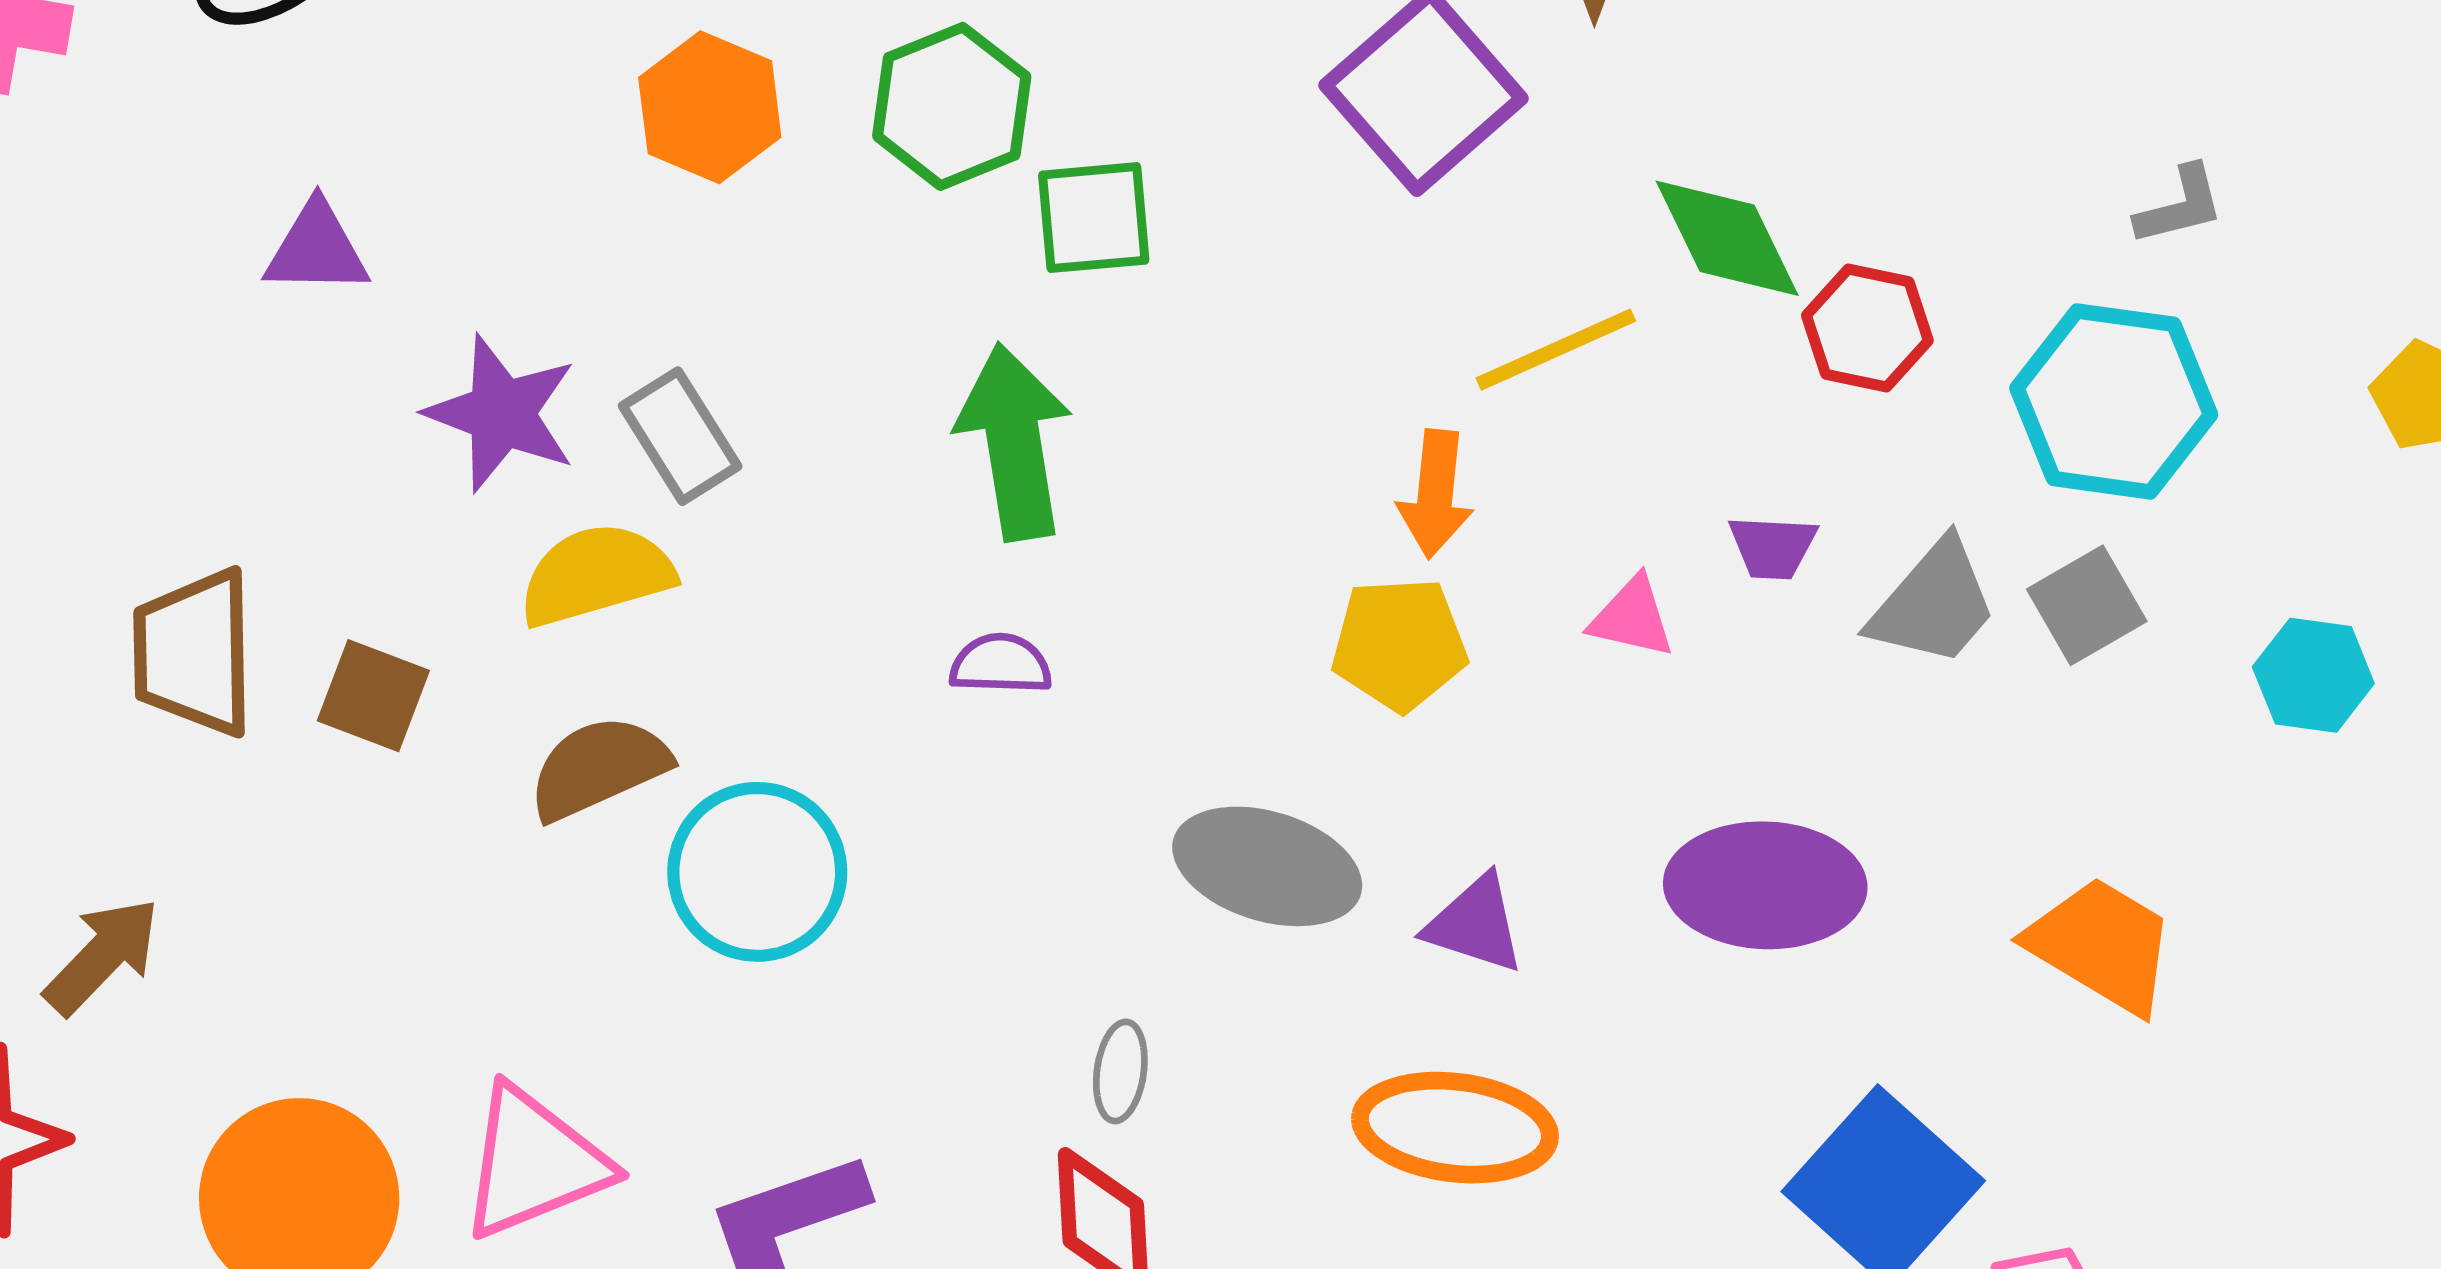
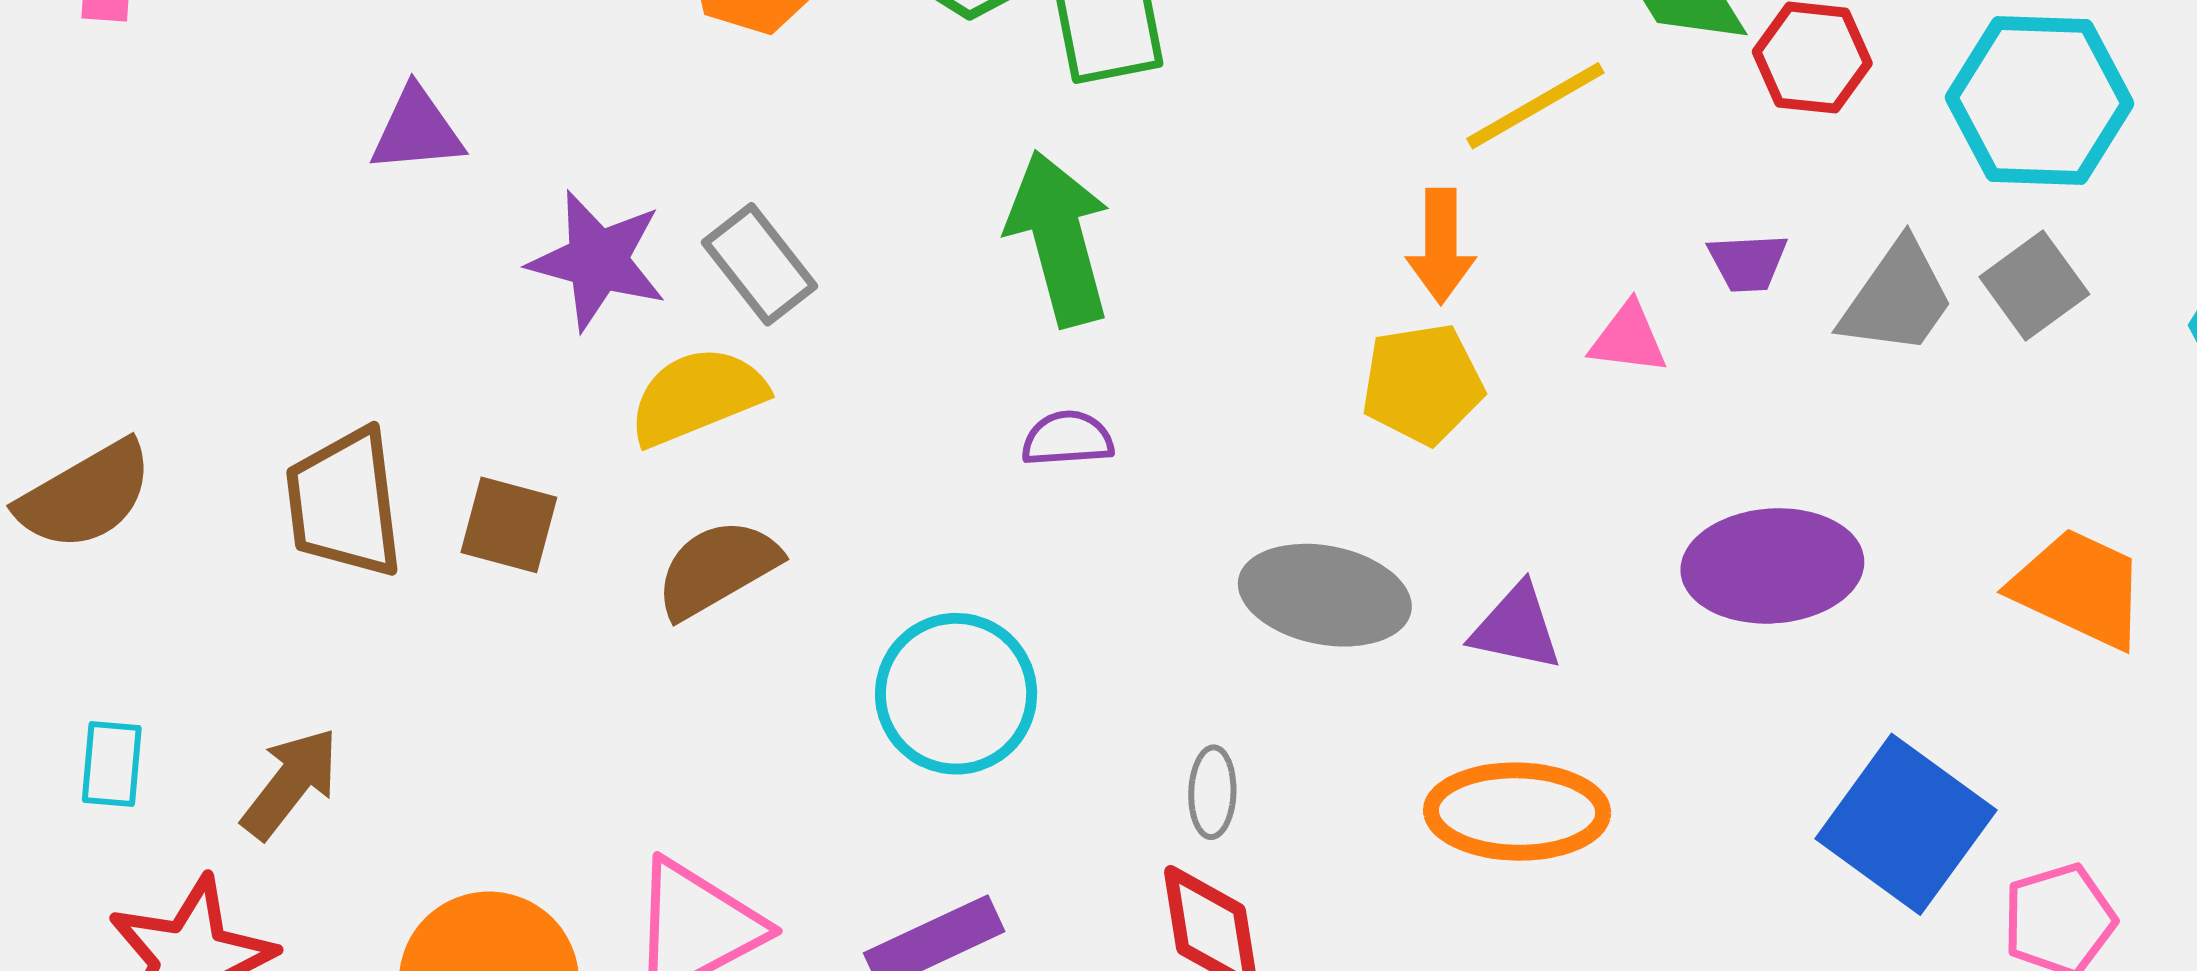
cyan circle: (757, 872) -> (956, 694), moved

